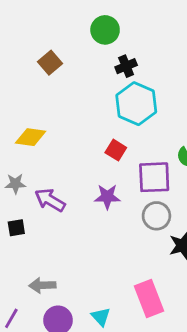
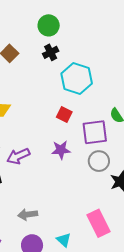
black cross: (126, 66) -> (51, 52), moved
purple arrow: (50, 200) -> (18, 156), turned -50
gray arrow: (42, 285) -> (28, 215), moved

